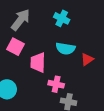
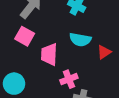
pink cross: (56, 84) -> (69, 79), turned -35

